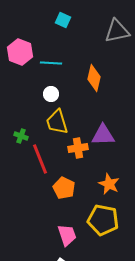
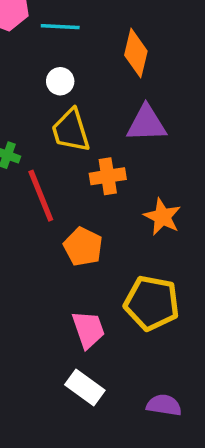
purple triangle: (103, 135) -> (146, 123), moved
orange star: (109, 184) -> (162, 217), moved

